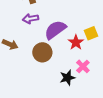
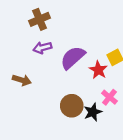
brown circle: (42, 52) -> (72, 106), moved

